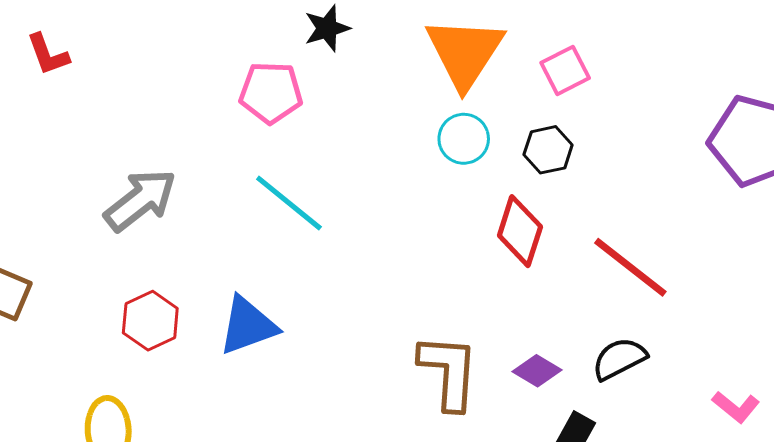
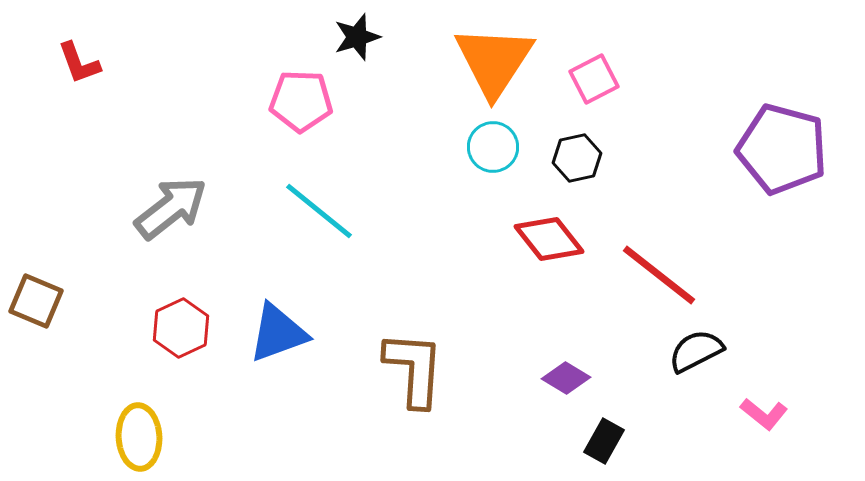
red diamond: (520, 231) -> (549, 239), turned -56
black semicircle: (619, 359) -> (696, 351), moved
brown L-shape: (449, 372) -> (414, 369), moved

